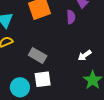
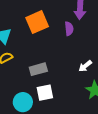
gray rectangle: (38, 55) -> (38, 69), turned -42

